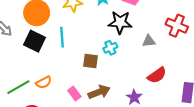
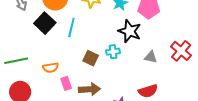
orange semicircle: (44, 82) -> (51, 68), moved

